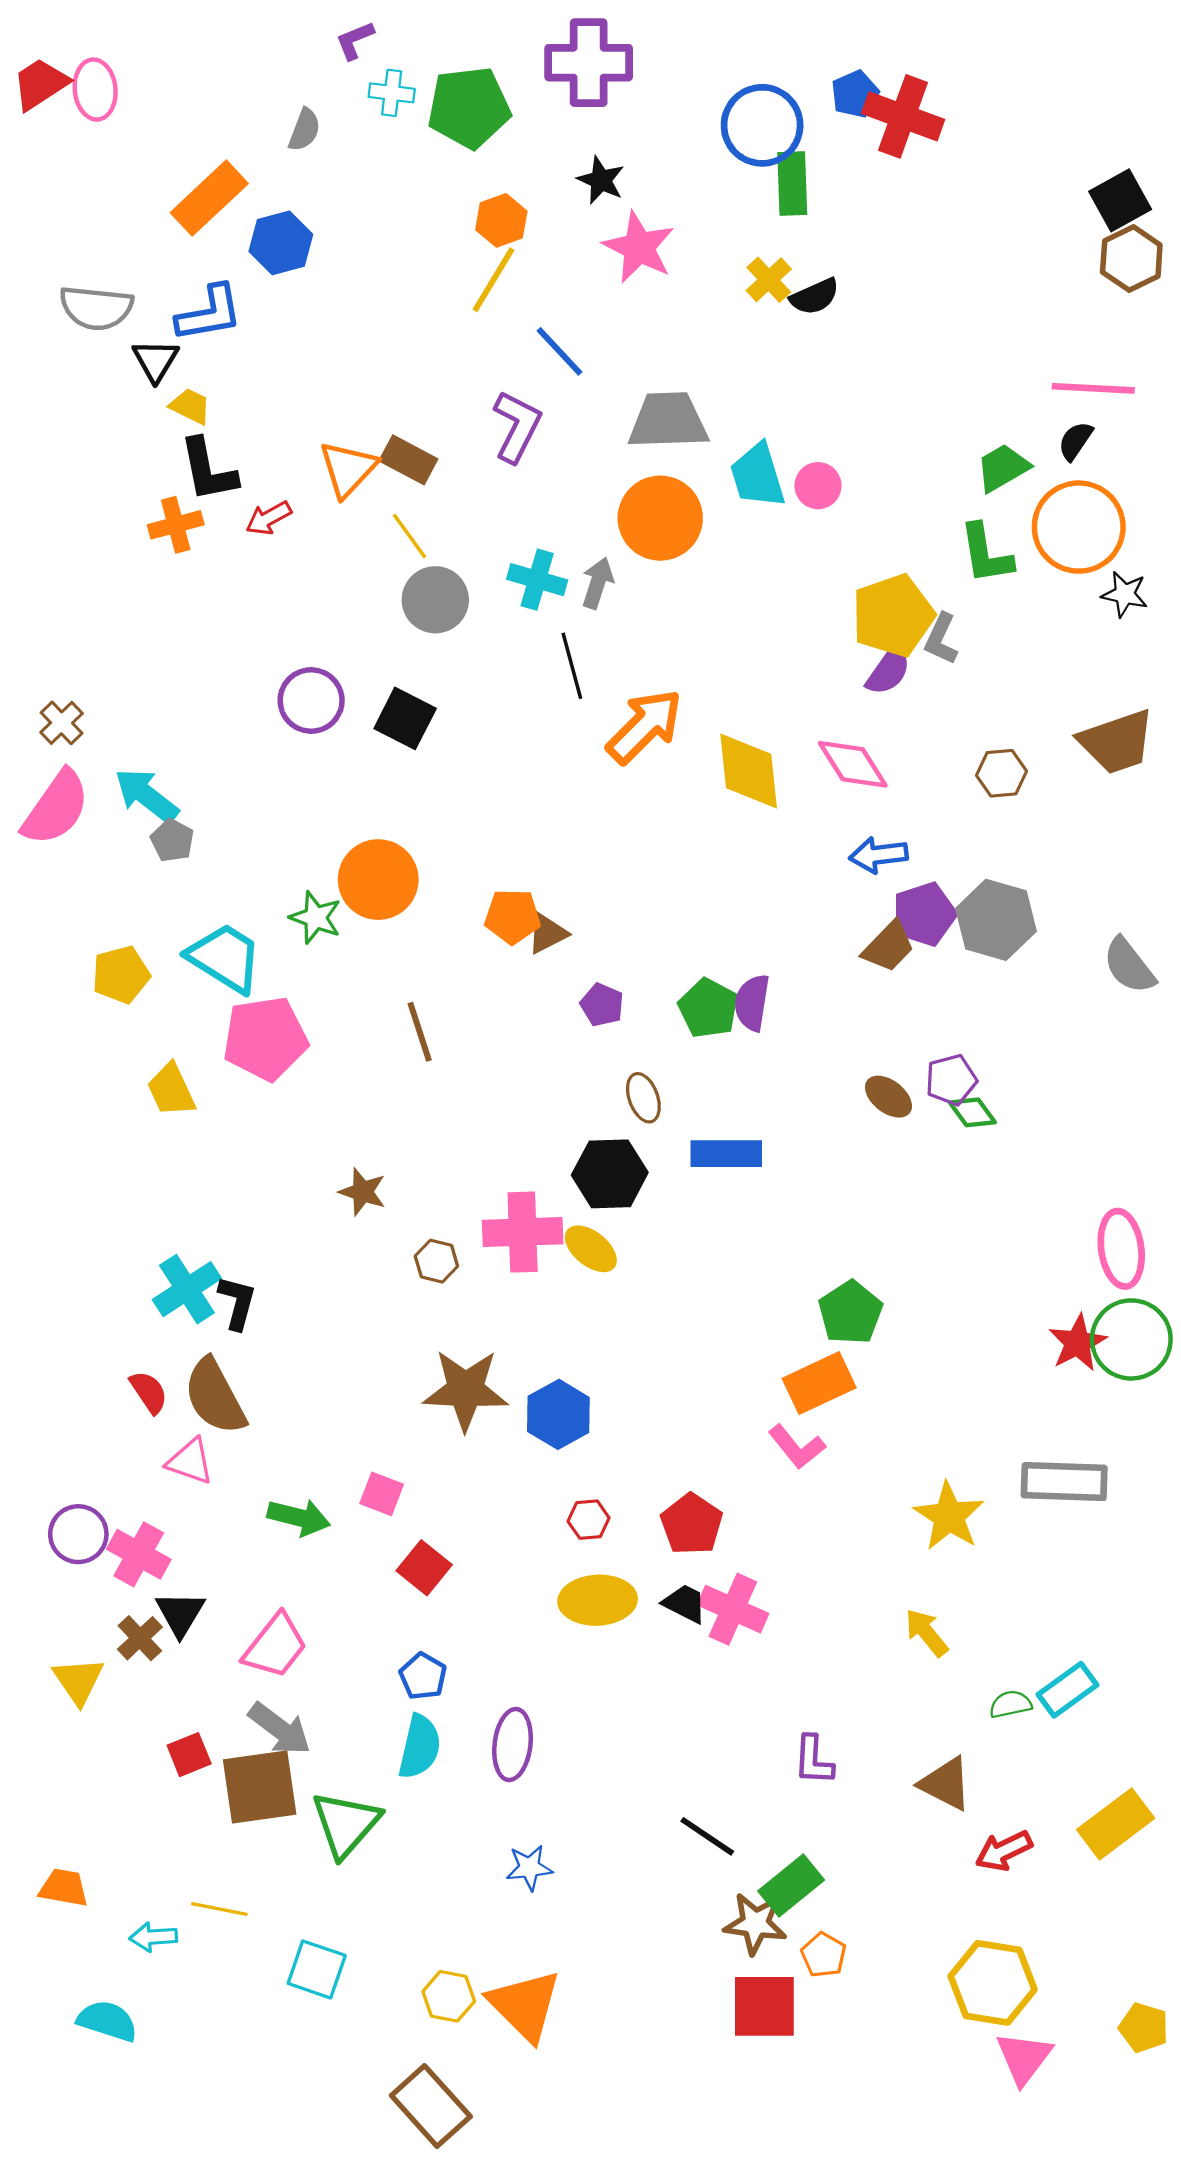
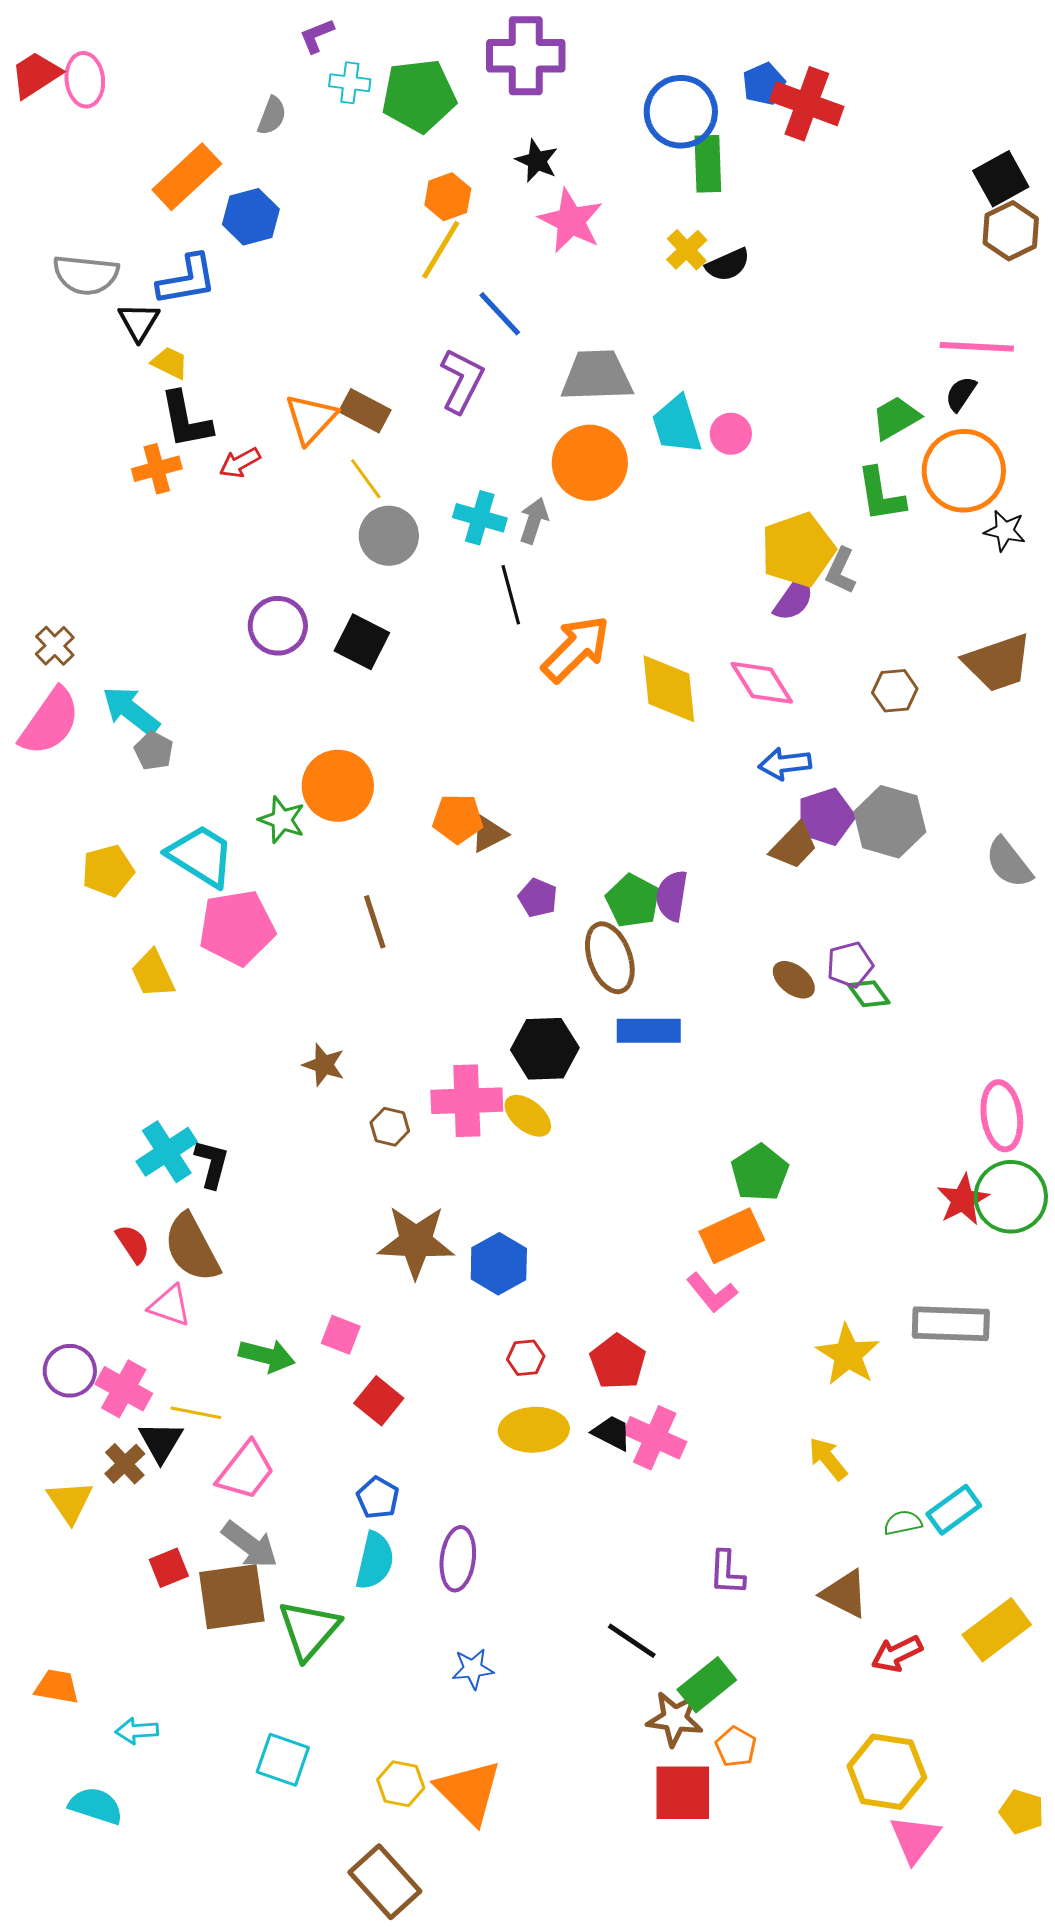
brown ellipse: (643, 1098) -> (610, 958), moved, size x1.6
yellow line: (219, 1909) -> (196, 1413), moved

